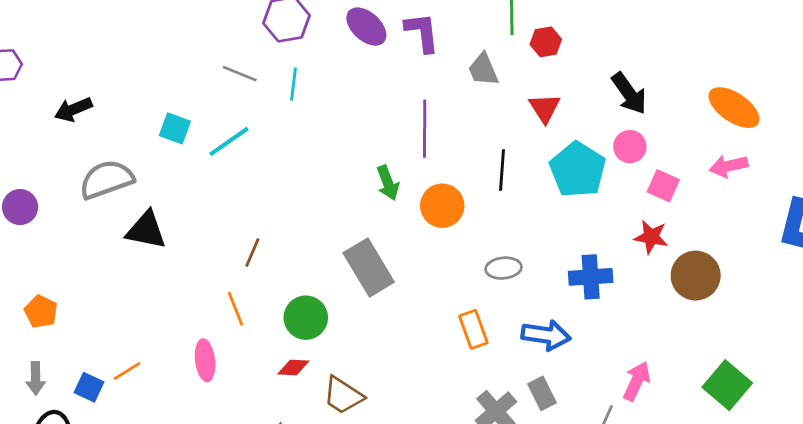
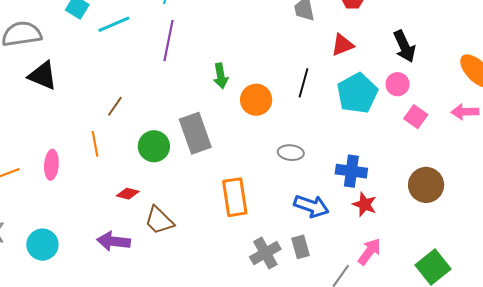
red triangle: (545, 108) -> (342, 45), turned 30
purple line: (425, 129) -> (168, 41), moved
red star: (651, 237) -> (365, 204), moved
green circle: (306, 318) -> (154, 146), moved
orange rectangle: (473, 329) -> (235, 197), moved, size x1.4
pink ellipse: (205, 360) -> (51, 165), moved

